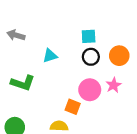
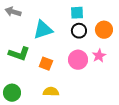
cyan triangle: (50, 56) -> (43, 30), size x1.5
orange square: (73, 107) -> (46, 64), moved

